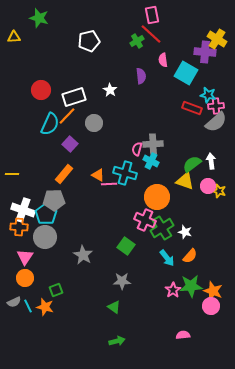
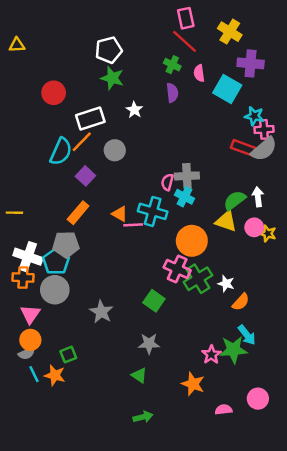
green star: (39, 18) -> (112, 78), moved
yellow cross: (217, 39) -> (230, 32), moved
green cross: (137, 41) -> (172, 65), moved, turned -32
red circle: (41, 90) -> (54, 93), moved
red rectangle: (192, 108) -> (243, 148), moved
orange semicircle: (190, 256) -> (241, 302), moved
cyan arrow: (167, 258) -> (247, 335), moved
orange star: (213, 291) -> (193, 384), moved
gray semicircle: (14, 302) -> (27, 353), moved
pink circle: (211, 306) -> (258, 399), moved

